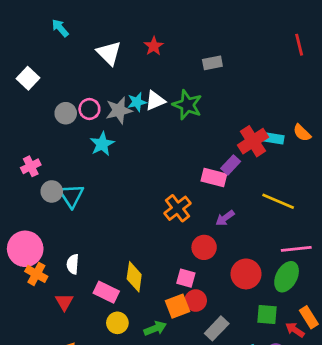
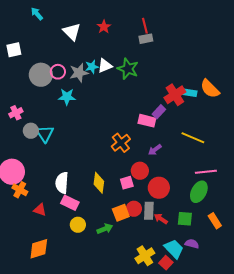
red line: (299, 45) -> (145, 26), moved
white square: (28, 78) -> (14, 50), turned 35
gray circle: (66, 113) -> (41, 75), size x1.5
orange semicircle: (302, 133) -> (210, 89), size x1.5
cyan star: (102, 144) -> (67, 97), turned 30
white semicircle: (73, 264) -> (62, 183), moved, size x1.5
red circle: (246, 274) -> (159, 188), moved
yellow diamond: (134, 277) -> (99, 183), moved
pink square: (186, 278) -> (127, 183), moved, turned -32
red triangle: (64, 302) -> (40, 210), turned -40
gray rectangle: (217, 328) -> (149, 211), moved, turned -42
red arrow: (295, 330) -> (161, 219), moved

